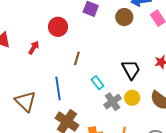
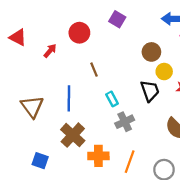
brown circle: (124, 17) -> (151, 52), moved
brown line: (77, 58) -> (94, 70), turned -48
yellow circle: (132, 98) -> (164, 72), moved

